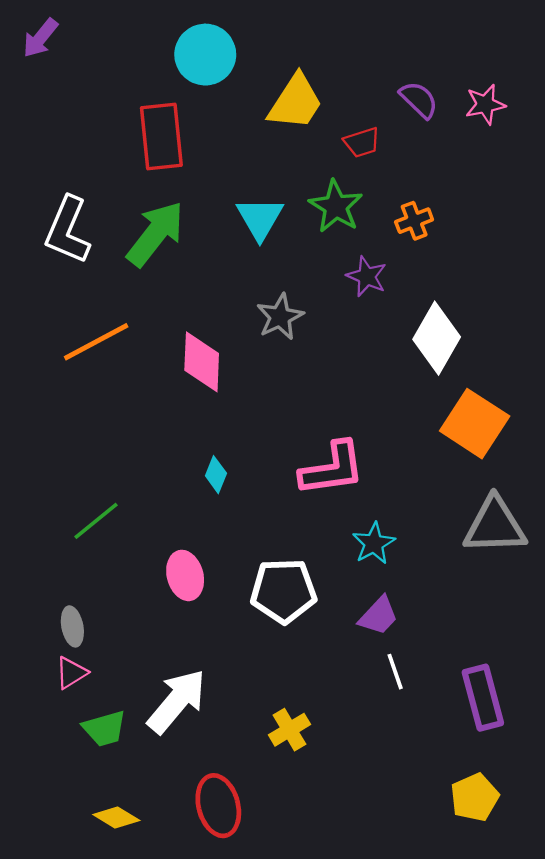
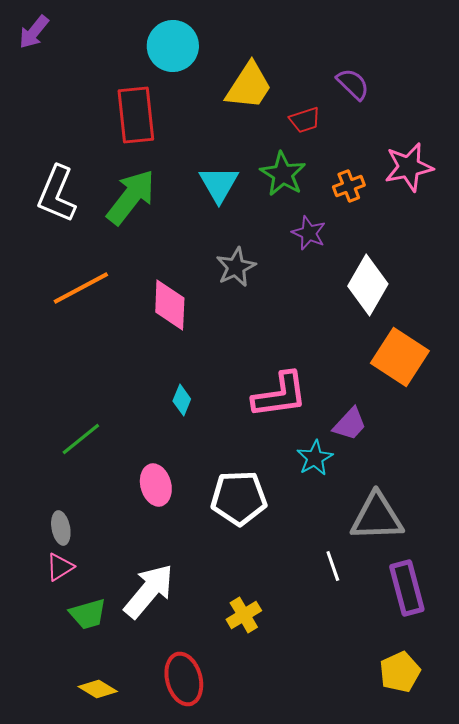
pink star: (485, 104) -> (409, 167), moved, size x1.4
gray triangle: (495, 526) -> (377, 517), moved
purple trapezoid: (378, 616) -> (350, 424), moved

